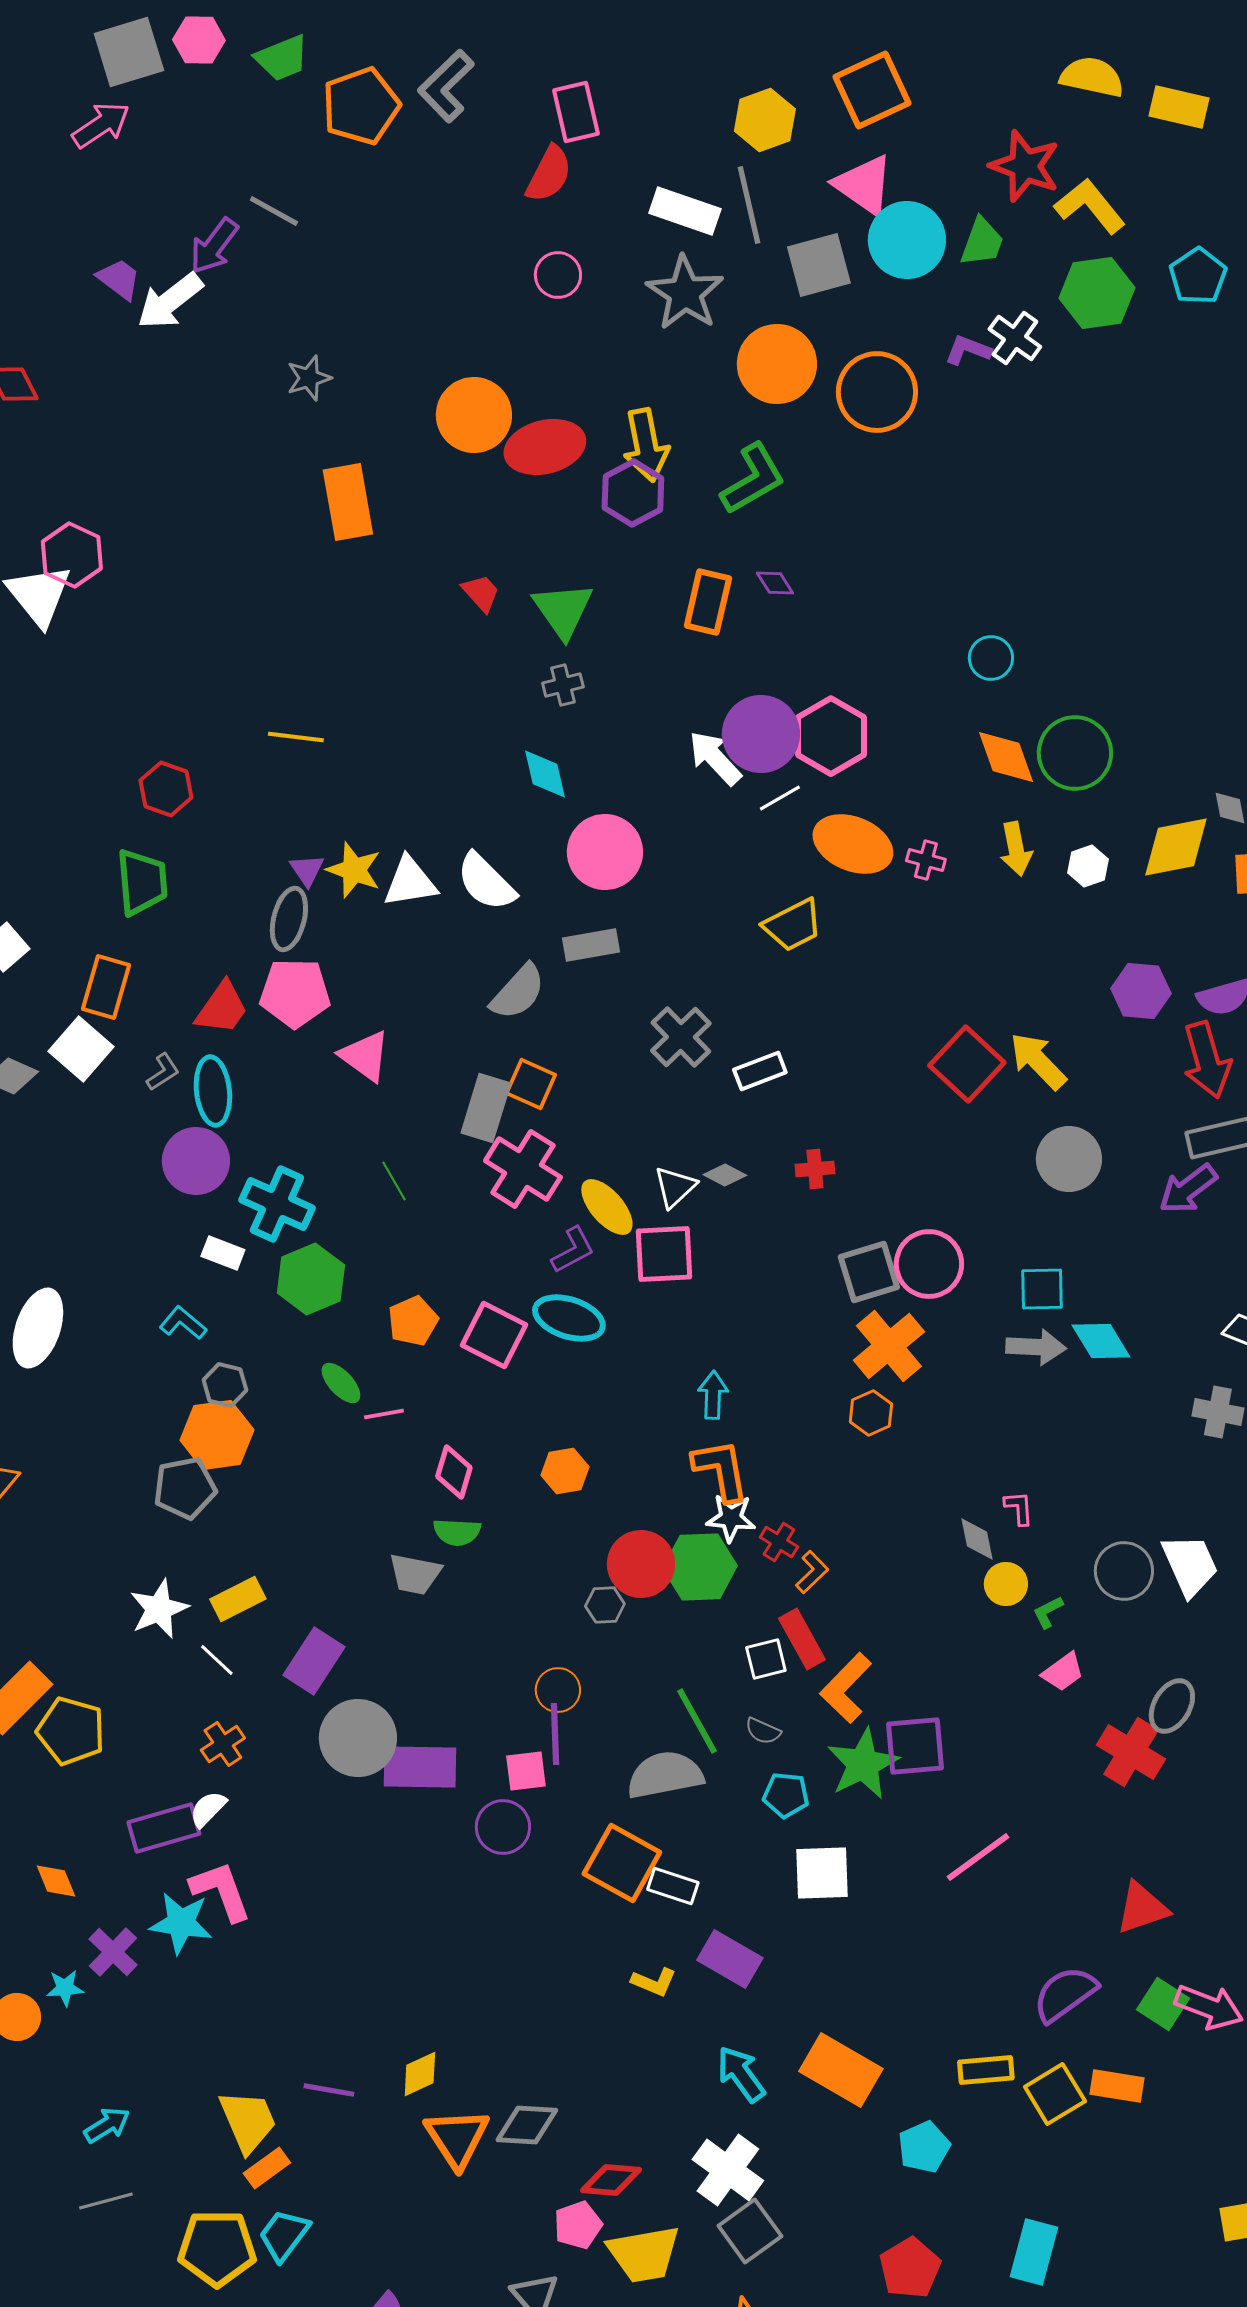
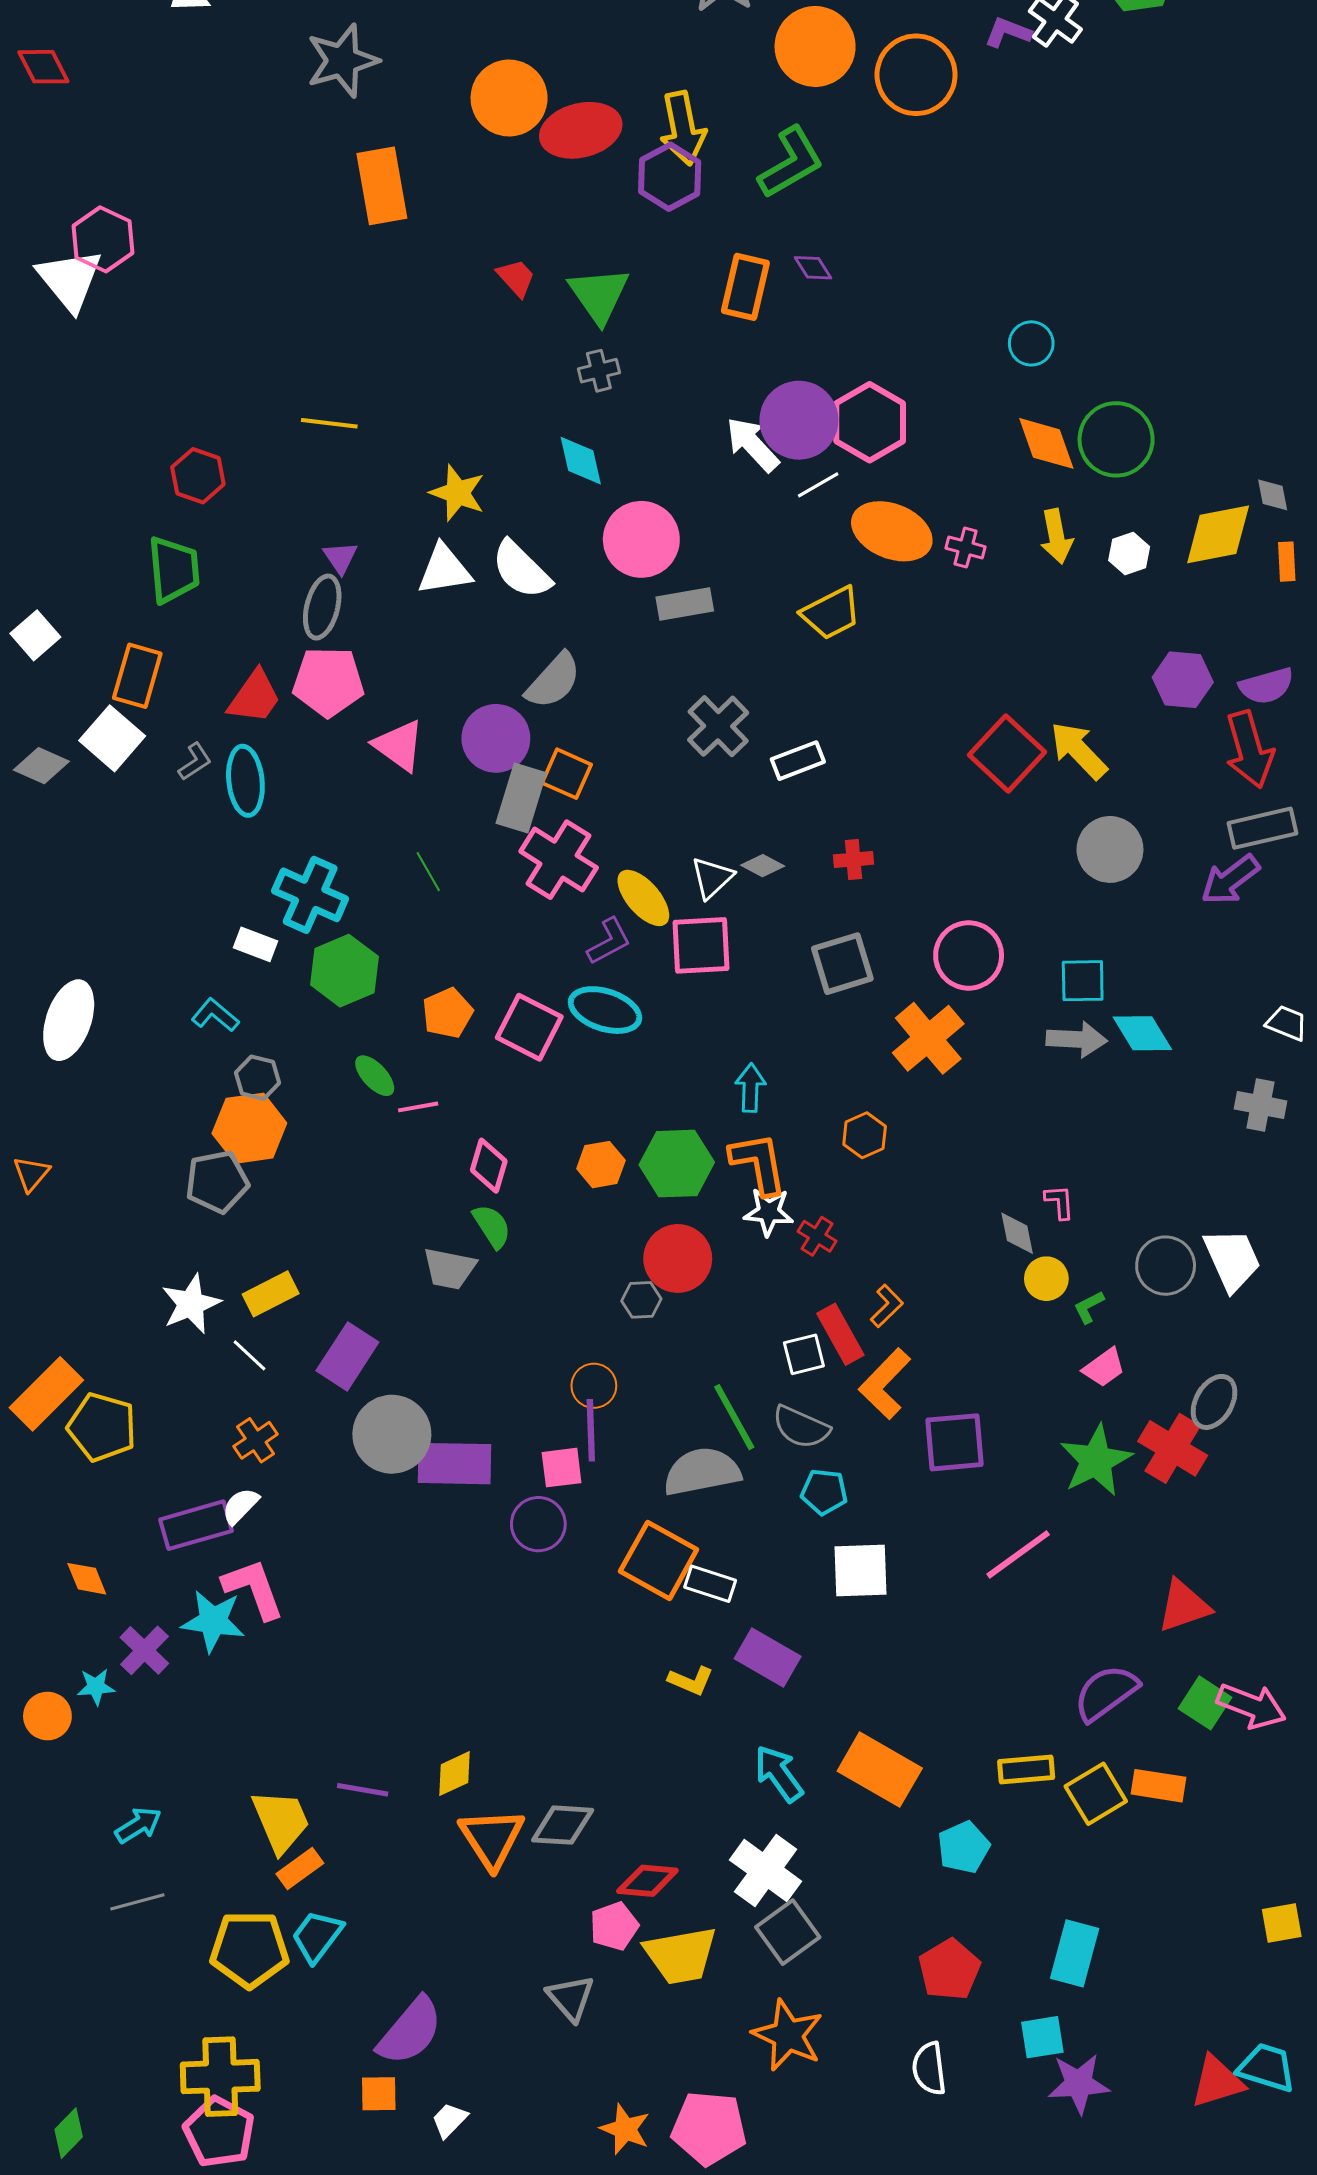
gray star: (309, 378) -> (342, 61), size x1.6
yellow star: (354, 870) -> (458, 493), moved
gray rectangle: (591, 945) -> (685, 604), moved
purple circle: (196, 1161) -> (496, 738), moved
gray square: (869, 1272) -> (842, 964), moved
orange hexagon: (871, 1413) -> (865, 1135), moved
green semicircle: (457, 1532) -> (492, 1226), turned -126
green hexagon: (700, 1567) -> (677, 1164), moved
orange L-shape: (812, 1572) -> (887, 1306), moved
gray semicircle: (763, 1731) -> (801, 1427), size x1.6
green star: (863, 1764) -> (1096, 1460), moved

